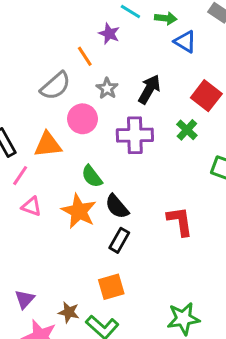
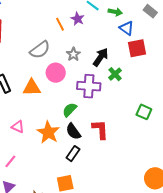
orange line: (85, 56) -> (60, 24), moved
red square: (206, 96) -> (137, 48), moved, turned 36
green cross: (187, 130) -> (115, 74), moved
pink line: (20, 176) -> (10, 161), moved
green semicircle: (92, 176) -> (70, 110), moved, turned 77
red L-shape: (180, 221) -> (100, 129), moved

